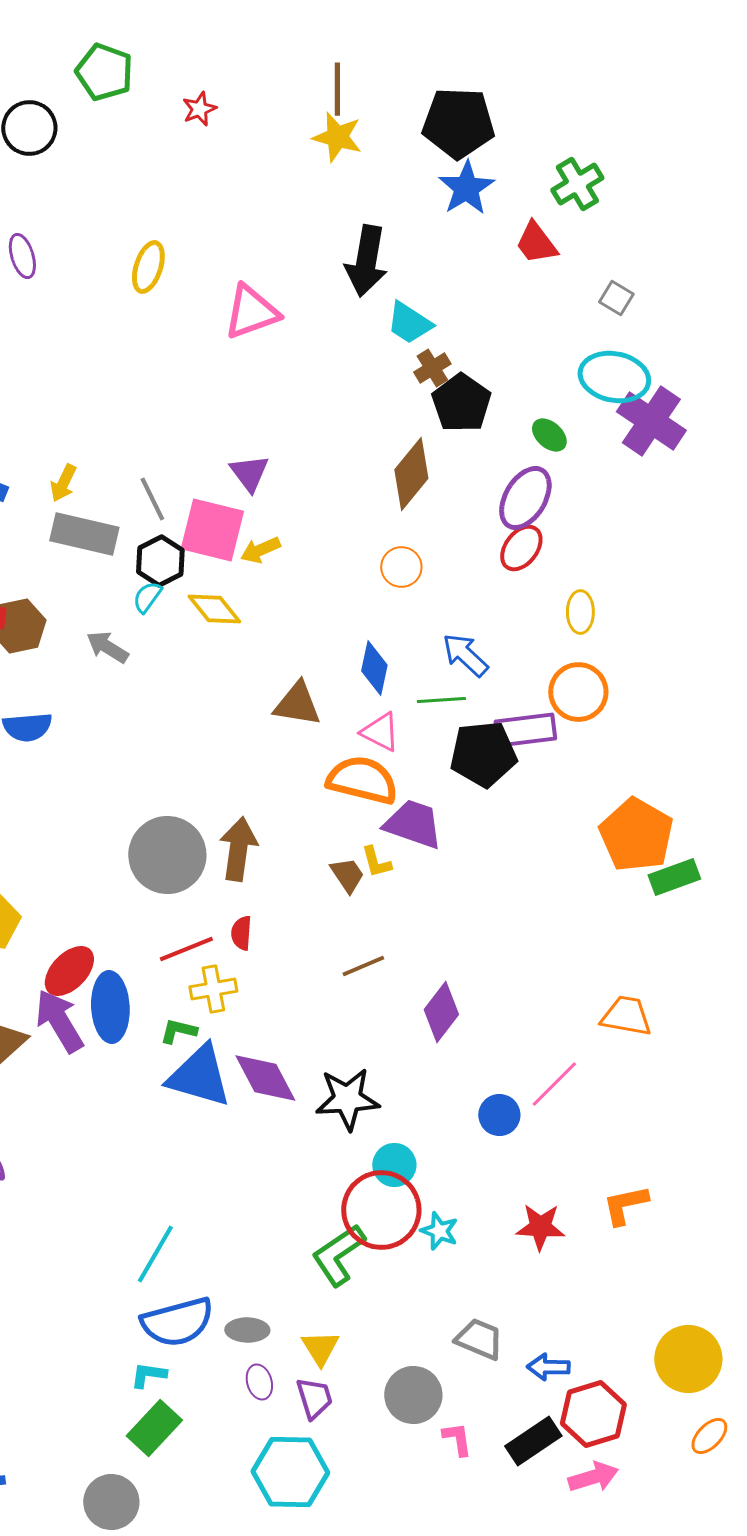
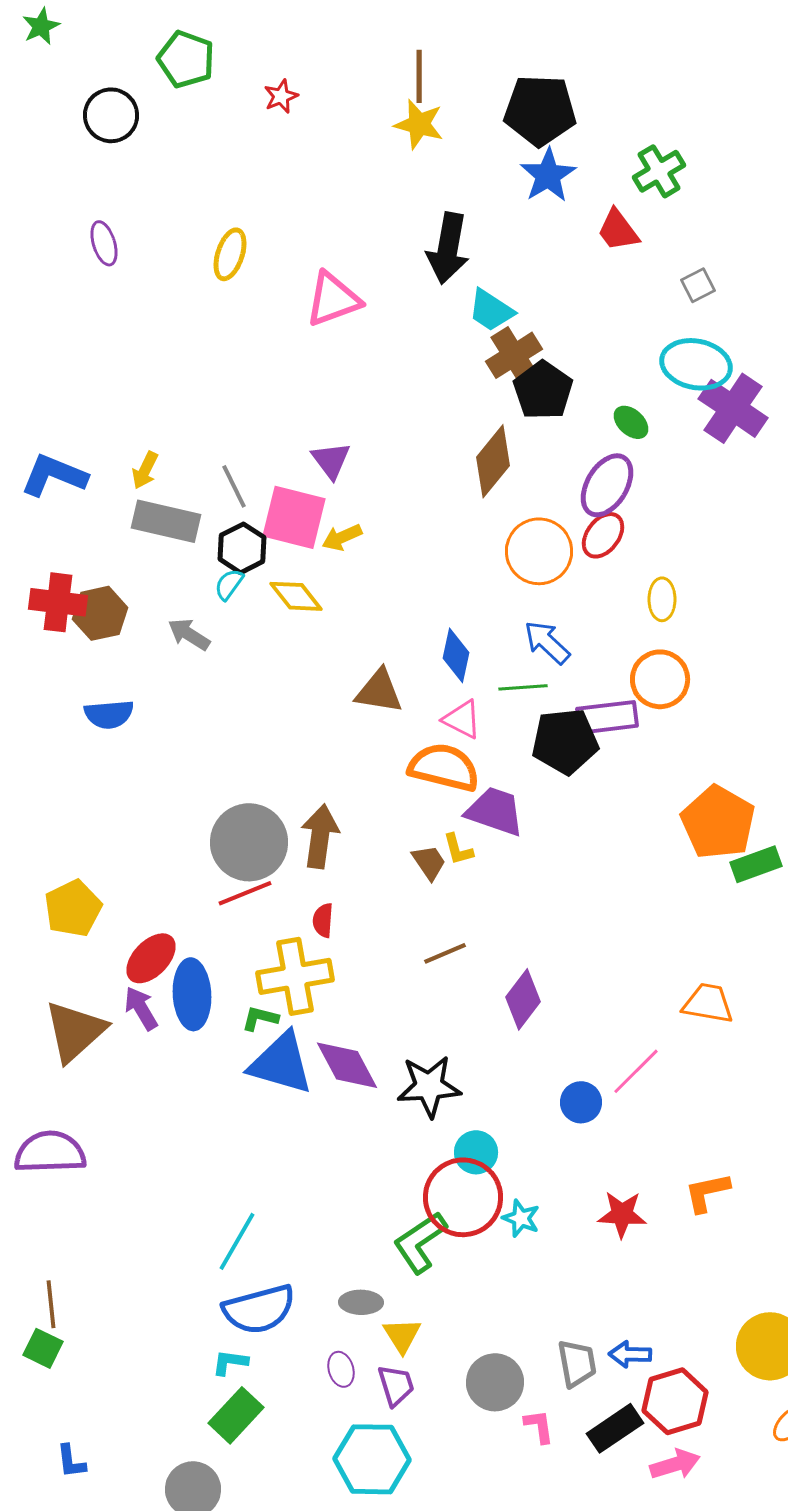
gray square: (616, 298) -> (698, 285), turned 32
brown cross: (432, 368) -> (514, 355), size x1.5
orange circle: (401, 567) -> (539, 551), moved, size x1.6
red line: (186, 949) -> (245, 893), moved
yellow cross: (213, 989) -> (295, 976), size x1.6
purple arrow: (59, 1021) -> (141, 1008), size x0.7
gray ellipse: (247, 1330) -> (361, 1302), moved
gray trapezoid: (479, 1339) -> (577, 1363), moved, turned 57

